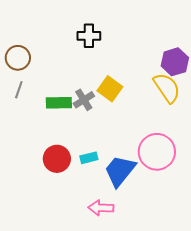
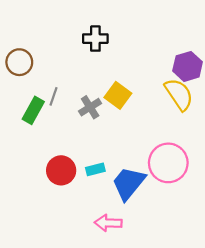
gray line: (19, 90) -> (54, 96), moved
green rectangle: (59, 103) -> (33, 110), moved, turned -60

